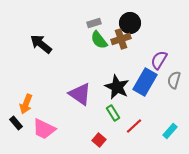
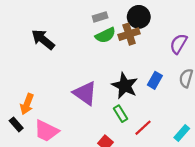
green semicircle: (99, 40) -> (105, 35), turned -78
purple semicircle: (159, 60) -> (179, 44), moved
blue rectangle: (145, 82) -> (155, 80), size x0.6

